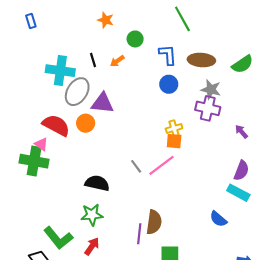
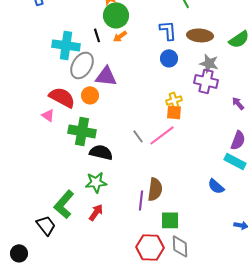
green circle: (135, 39) -> (116, 15), moved, size x1.6
green cross: (34, 161) -> (82, 131), moved
green L-shape: (58, 238) -> (64, 204), turned 80

